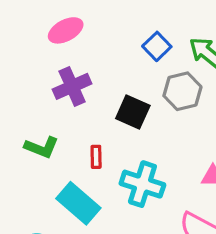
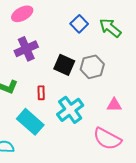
gray hexagon: (182, 91) -> (92, 67), moved
cyan cross: (142, 184) -> (70, 110), turned 36

